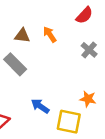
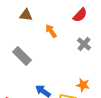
brown triangle: (22, 36) -> (26, 15), moved

